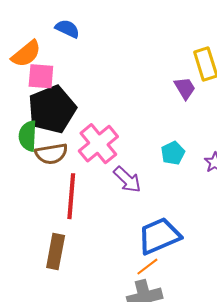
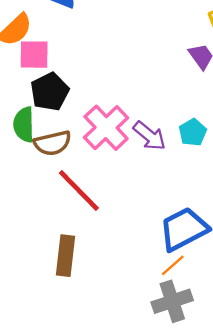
black pentagon: (52, 109) -> (50, 92), size x0.7
purple arrow: (127, 180) -> (149, 136), moved
red line: (71, 196) -> (79, 190), turned -45

